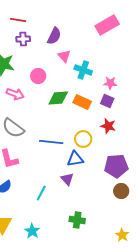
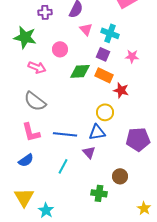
cyan cross: (83, 70) -> (110, 33), moved
purple square: (107, 101) -> (103, 54), moved
red star: (108, 126) -> (121, 90), moved
blue line: (51, 142) -> (65, 134), moved
brown circle: (121, 191) -> (120, 176), moved
cyan star: (32, 231) -> (46, 210), moved

